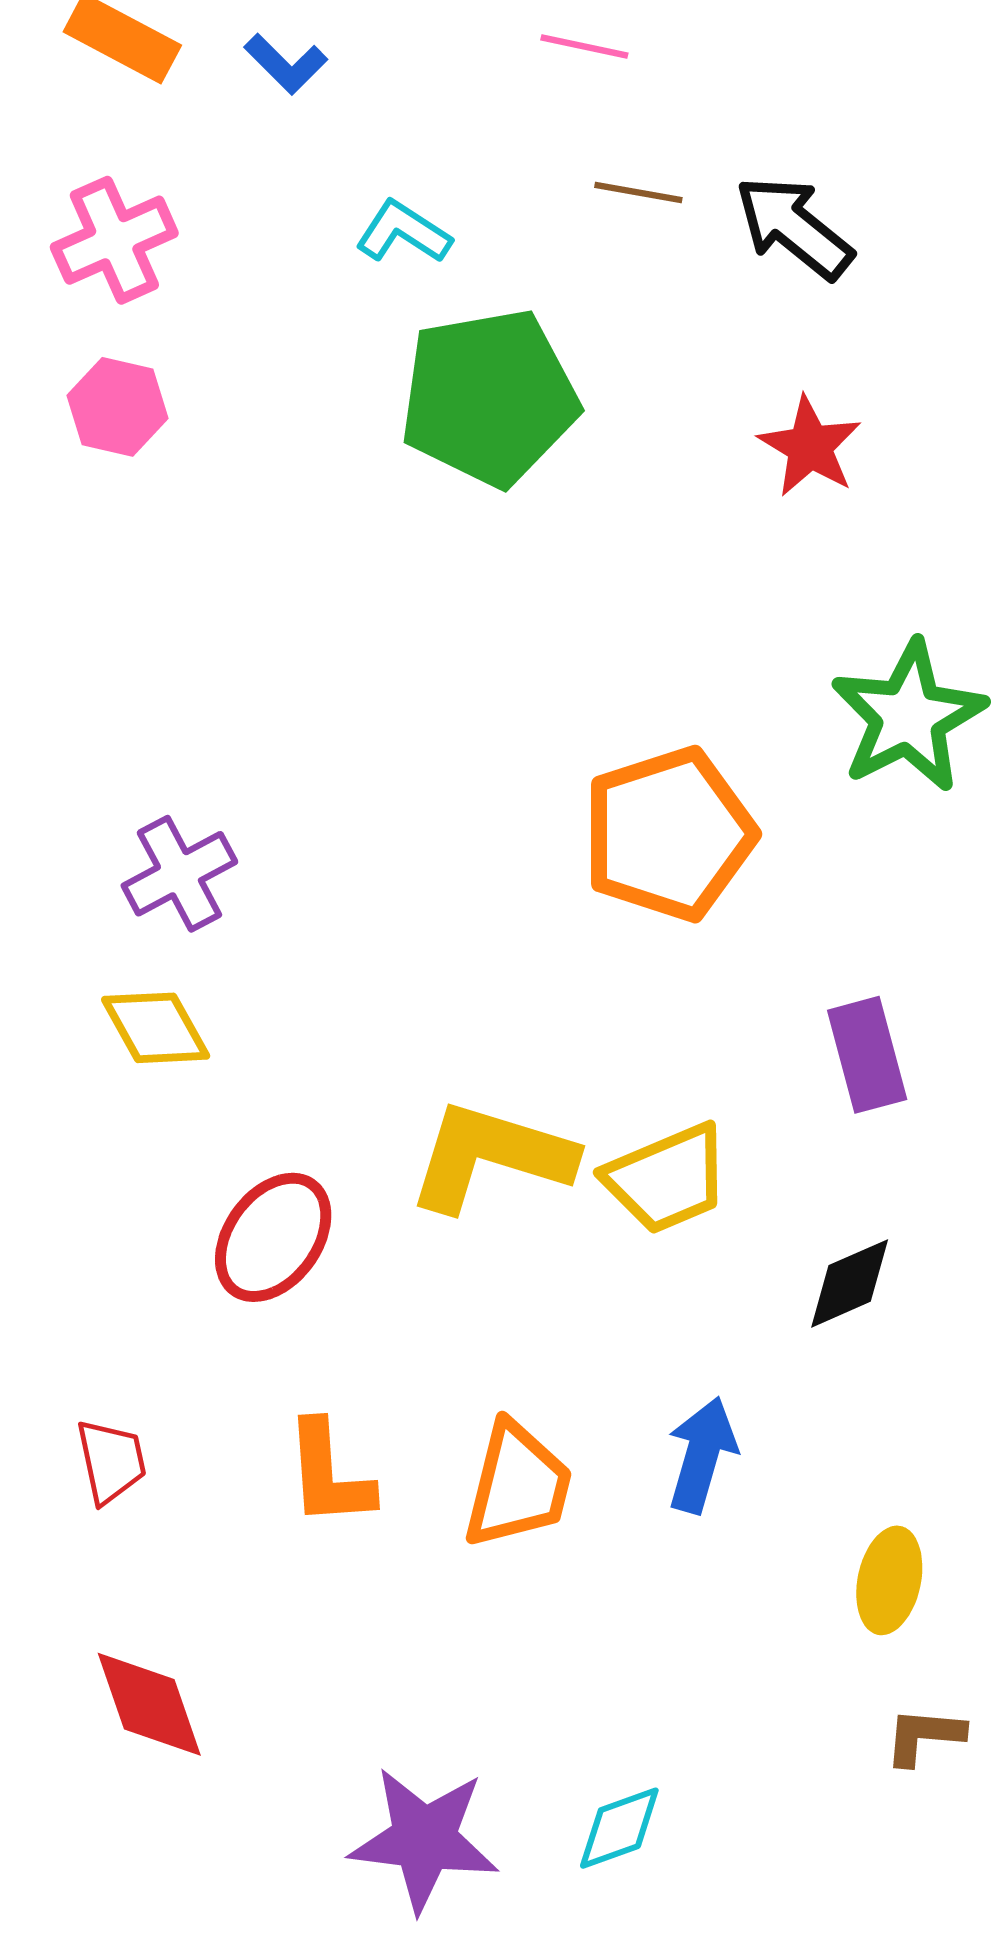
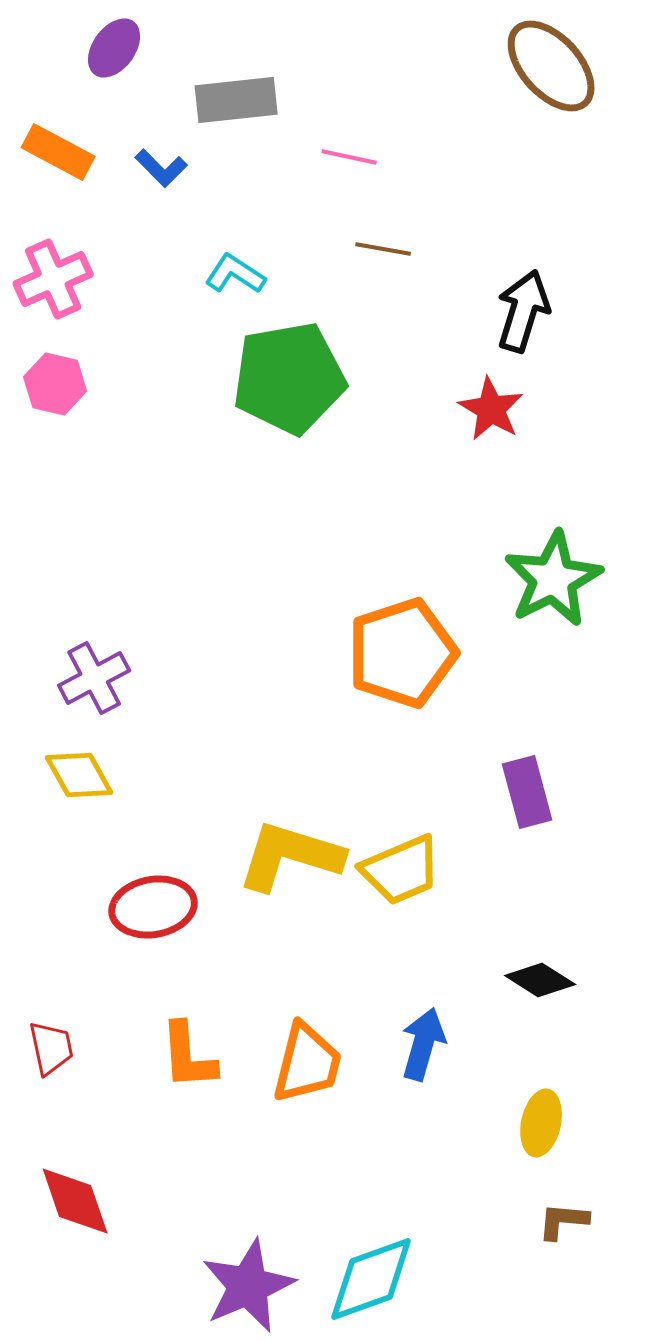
black arrow: (794, 227) -> (523, 311), moved, turned 68
red ellipse: (273, 1237) -> (153, 907), turned 44
black diamond: (850, 1283) -> (540, 980), moved, turned 56
cyan diamond: (619, 1828) -> (371, 1279), size x1.6
purple star: (424, 1839) -> (248, 1286), turned -30

